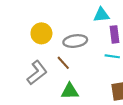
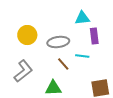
cyan line: (112, 56) -> (82, 56), moved
brown line: (63, 63) -> (63, 64), moved

